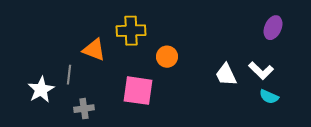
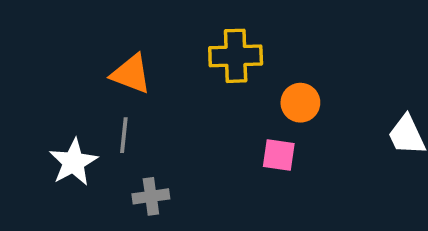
orange triangle: (94, 50) -> (131, 74), moved
pink square: (138, 91) -> (279, 155), moved, size x0.6

